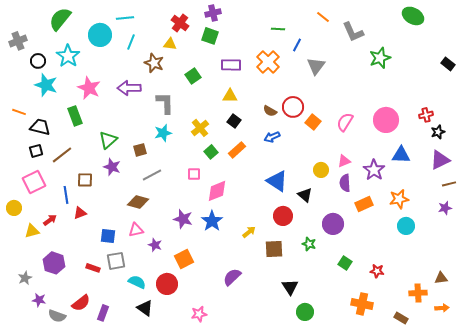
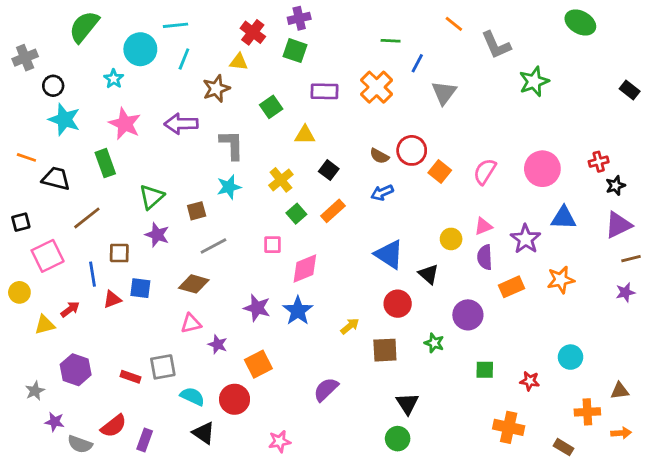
cyan star: (68, 56) -> (114, 79), moved, size x0.6
brown star: (154, 63) -> (216, 89), turned 30
yellow triangle: (230, 96) -> (305, 135), moved
black square: (36, 151) -> (21, 222), moved
cyan circle: (406, 226) -> (571, 357), moved
blue square: (108, 236) -> (140, 288), moved
green square: (345, 263) -> (485, 370), turned -32
green circle: (305, 312) -> (398, 439), moved

